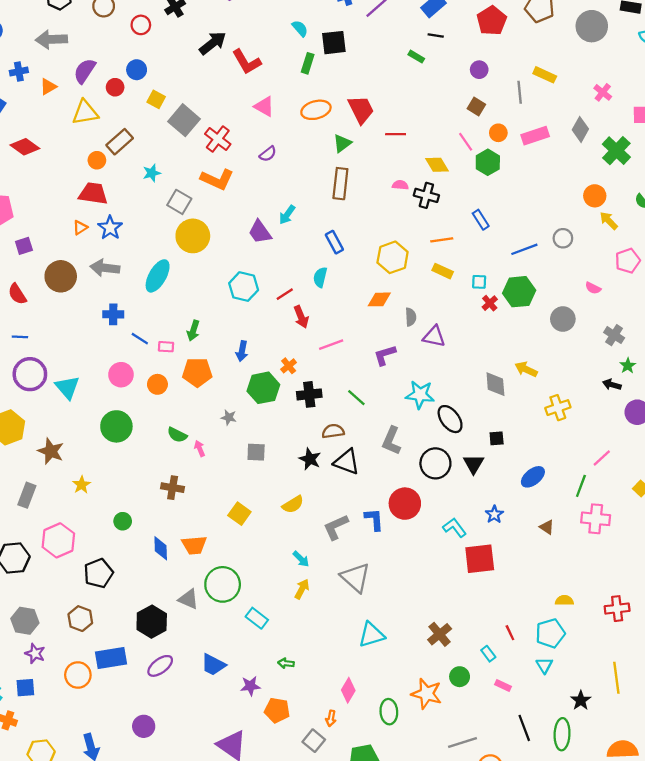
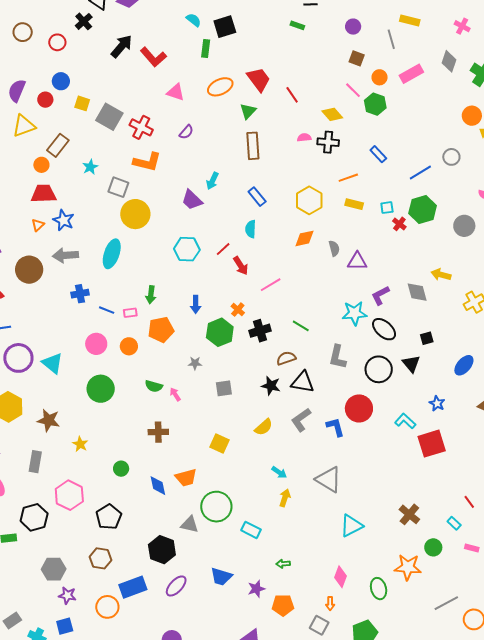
red line: (396, 134) -> (292, 95), turned 66
purple L-shape: (385, 355) -> (380, 295), moved
gray L-shape: (336, 527) -> (301, 420), moved

